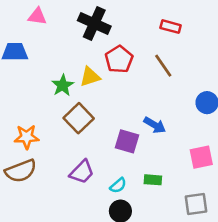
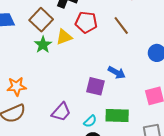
red pentagon: (119, 59) -> (86, 22), turned -30
brown square: (79, 118) -> (41, 20), moved
green rectangle: (153, 180) -> (117, 116), size x1.6

